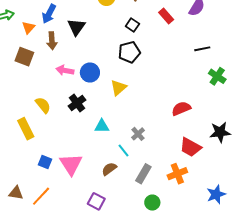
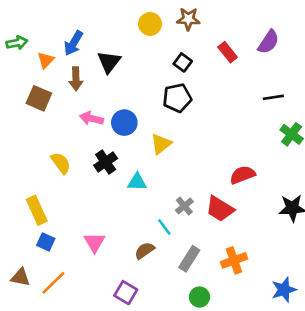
cyan triangle: (102, 126) -> (137, 182), moved
yellow rectangle: (26, 129) -> (37, 210), moved
red trapezoid: (190, 147) -> (220, 209), moved
blue square: (45, 162) -> (46, 242), moved
pink triangle: (71, 164) -> (94, 242), size x0.7

